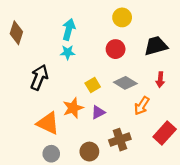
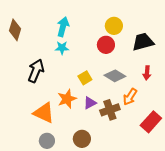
yellow circle: (122, 17) -> (114, 26), moved
brown cross: (120, 140) -> (110, 110), moved

